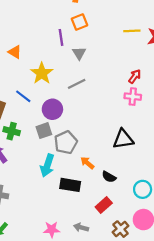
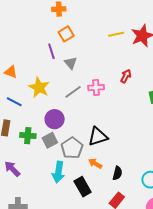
blue line: (23, 96) -> (14, 102), moved
pink cross: (133, 97) -> (96, 88), moved
green cross: (12, 131) -> (28, 136), moved
black triangle: (123, 139) -> (98, 136), moved
black semicircle: (109, 177) -> (117, 173), turned -96
black rectangle: (70, 185) -> (83, 187), turned 60

